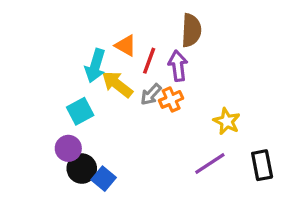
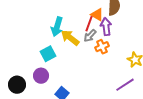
orange triangle: (126, 46) -> (97, 15), moved
gray arrow: (151, 94) -> (90, 36), moved
black circle: (82, 169) -> (17, 85), moved

